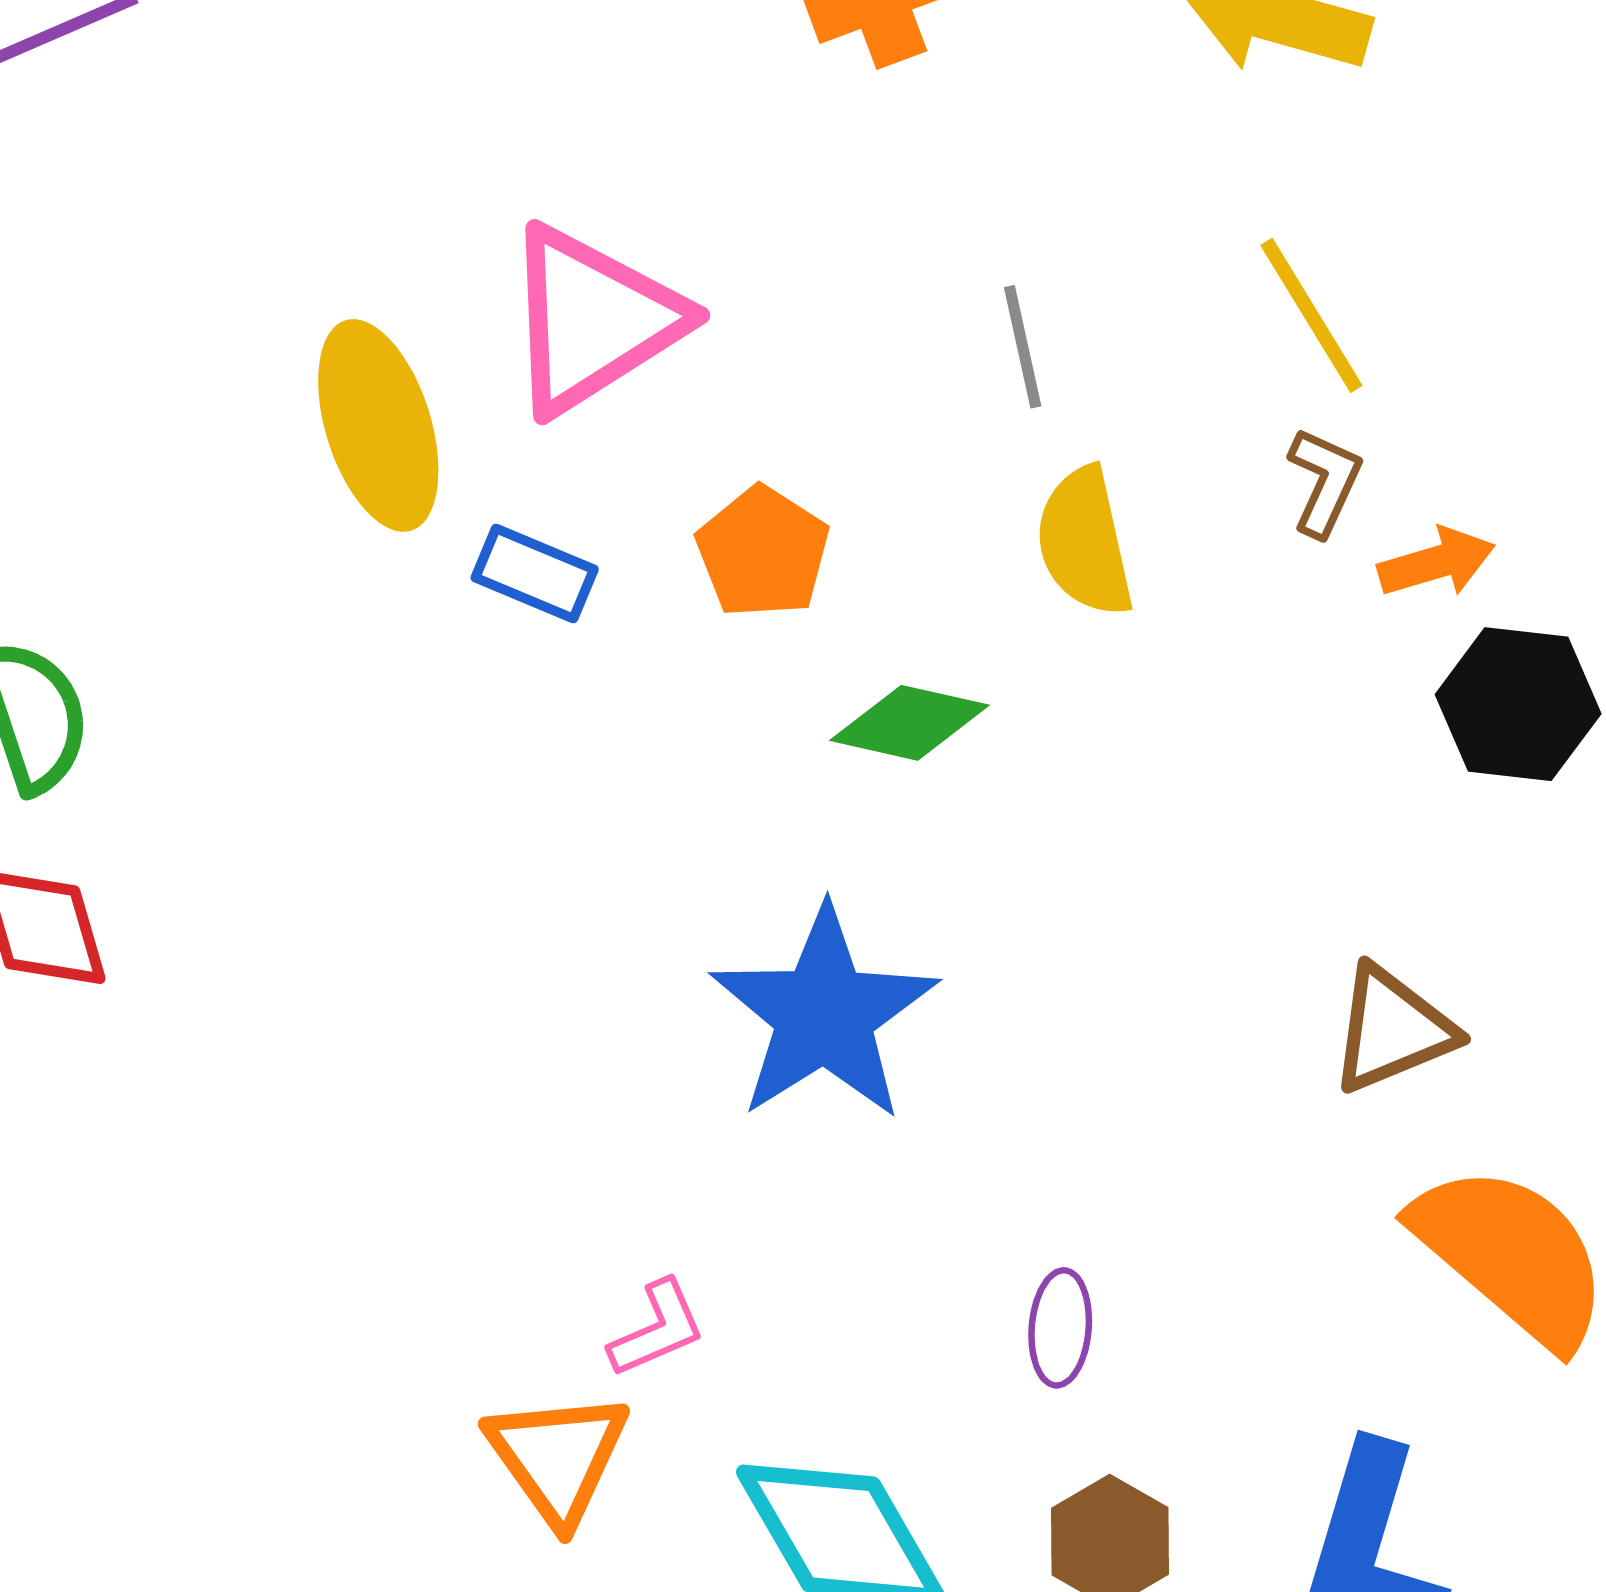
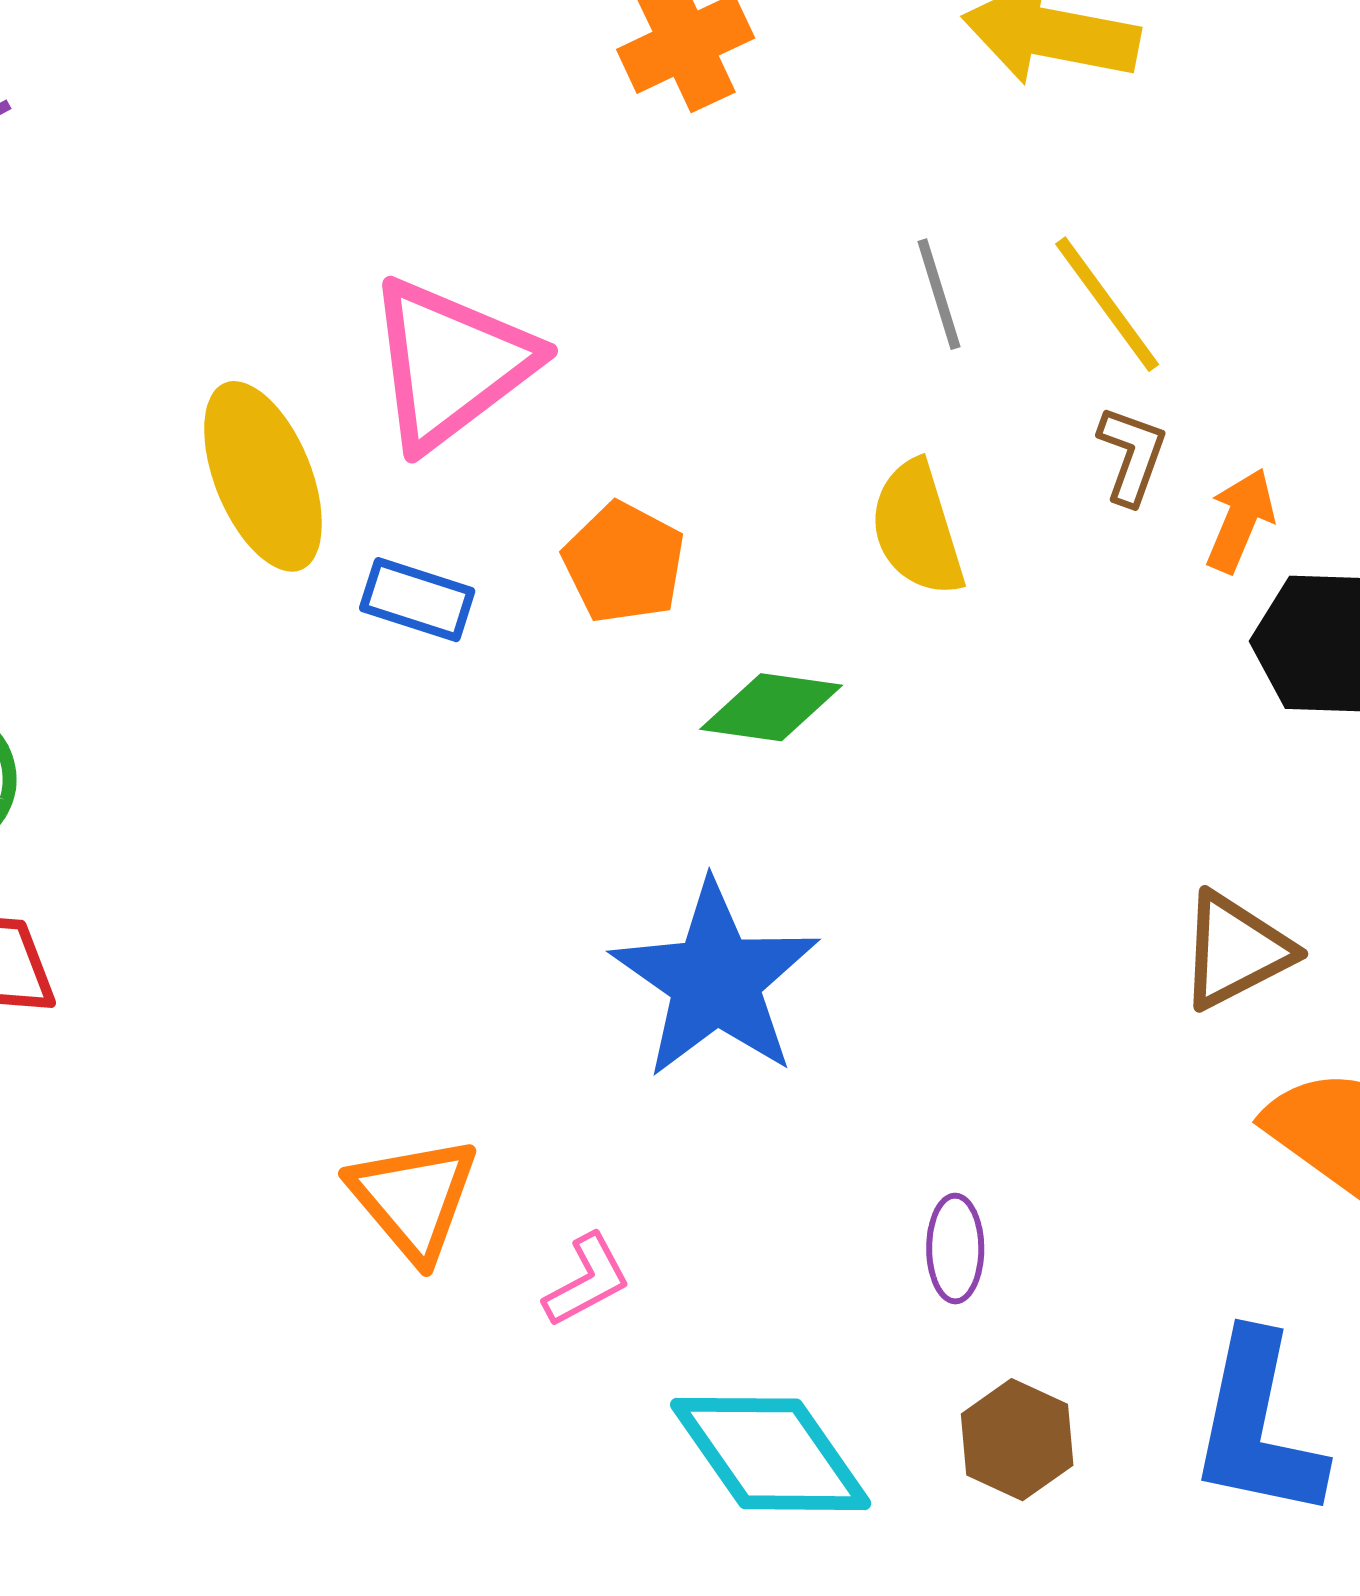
gray line: (1023, 347) -> (939, 294), moved
orange arrow: (1436, 563) -> (1240, 520), turned -46
orange triangle: (558, 1457) -> (413, 1198), moved

